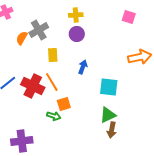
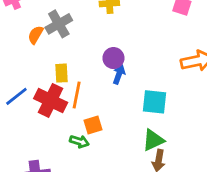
purple circle: (77, 34) -> (113, 58), moved
yellow rectangle: (53, 55) -> (62, 73), moved
orange line: (52, 82) -> (77, 95), turned 42

